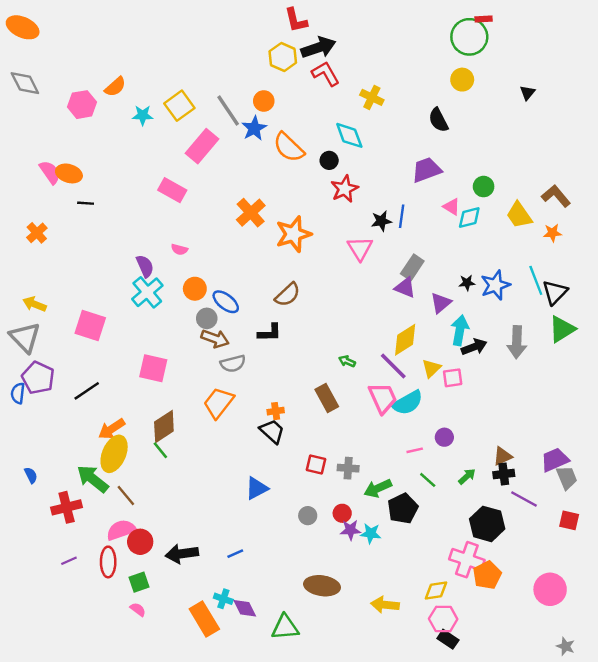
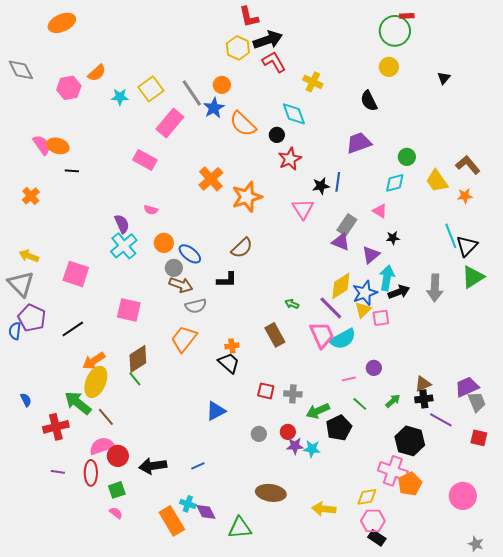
orange ellipse: (23, 27) -> (62, 23), moved, turned -48
pink triangle: (451, 207) -> (380, 211), moved
blue star: (495, 285) -> (365, 293), moved
purple line: (69, 561) -> (58, 472), turned 32

